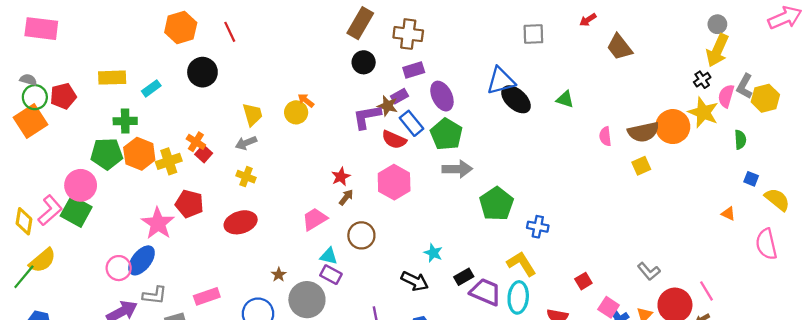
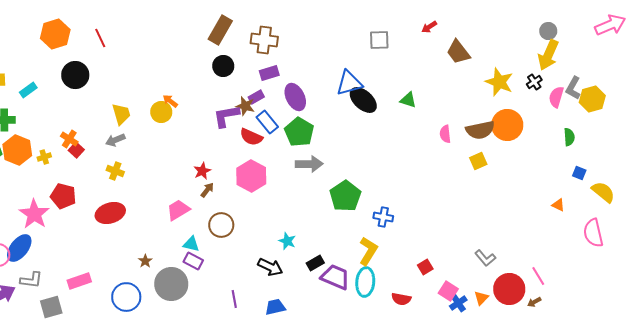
yellow star: (703, 112) -> (499, 82), moved
yellow cross: (169, 161) -> (44, 157), size x0.6
yellow L-shape: (521, 264) -> (368, 251), turned 64

